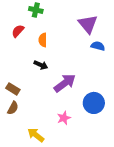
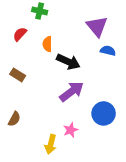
black arrow: (41, 65) -> (68, 62), moved, size x1.5
brown rectangle: (13, 89) -> (18, 75), moved
yellow arrow: (36, 135) -> (51, 144), moved, turned -114

